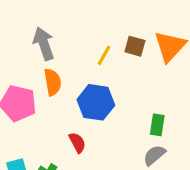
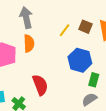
blue hexagon: (96, 102) -> (80, 60), moved
red semicircle: (77, 143) -> (40, 85), size x1.5

